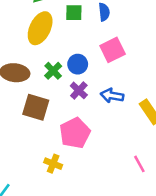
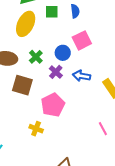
blue circle: (78, 64) -> (63, 53), moved

